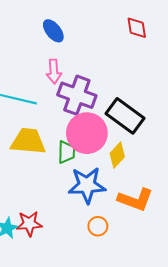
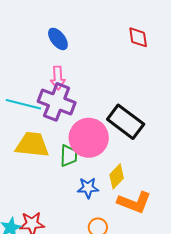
purple cross: (77, 95) -> (57, 102), moved
yellow diamond: (117, 155) -> (117, 176), moved
blue star: (87, 185) -> (88, 188), size x0.6

